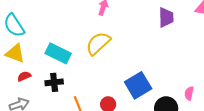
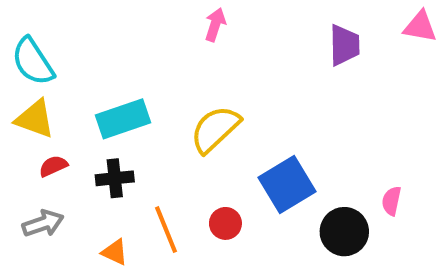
yellow semicircle: (98, 43) -> (215, 129), moved
cyan rectangle: (58, 53) -> (123, 119), turned -45

